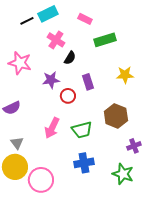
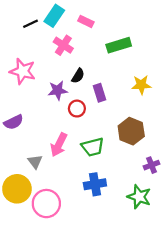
cyan rectangle: (48, 14) -> (54, 16), turned -30
pink rectangle: (85, 19) -> (86, 21), moved
black semicircle: (70, 58) -> (78, 76), moved
gray triangle: (17, 143) -> (35, 162), moved

